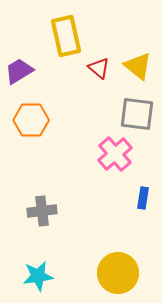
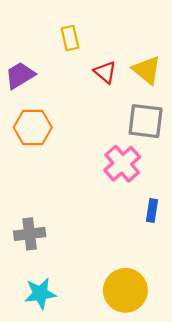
yellow rectangle: (66, 36) -> (70, 38), size x0.6
gray cross: (42, 211) -> (30, 234), moved

